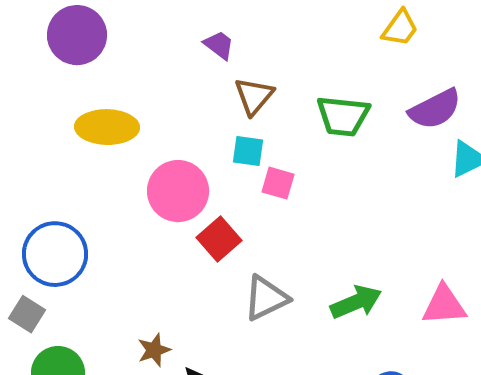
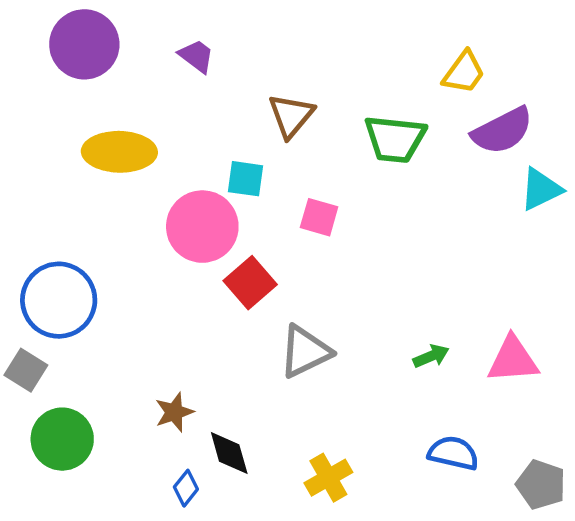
yellow trapezoid: (400, 28) -> (464, 72), moved
purple trapezoid: (219, 45) -> (196, 56), moved
cyan square: (248, 151) -> (245, 179), moved
green arrow: (356, 302) -> (431, 356), moved, size x0.6

